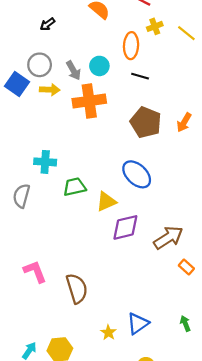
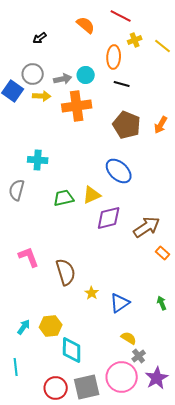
gray arrow: (73, 70) -> (63, 79), turned -72
green trapezoid: (75, 187) -> (64, 198), moved
yellow star: (108, 332) -> (92, 293), moved

